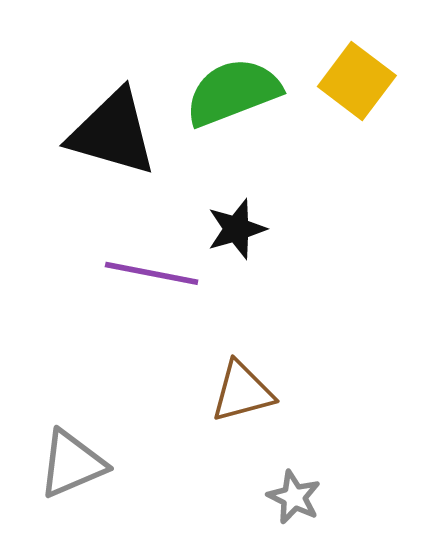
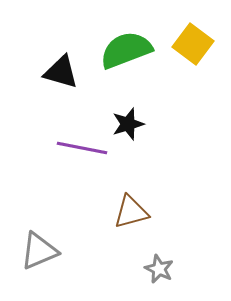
black triangle: (113, 133) -> (61, 72), size x0.7

